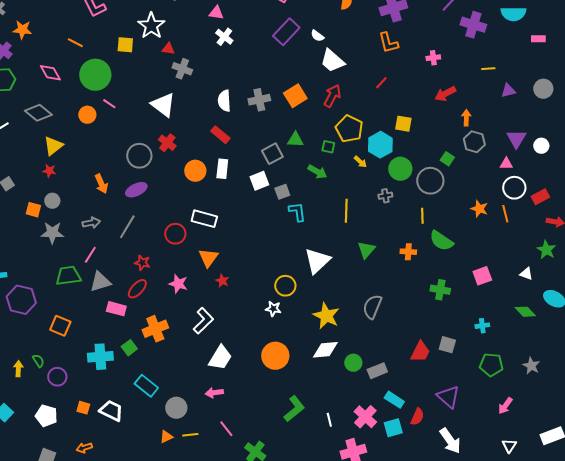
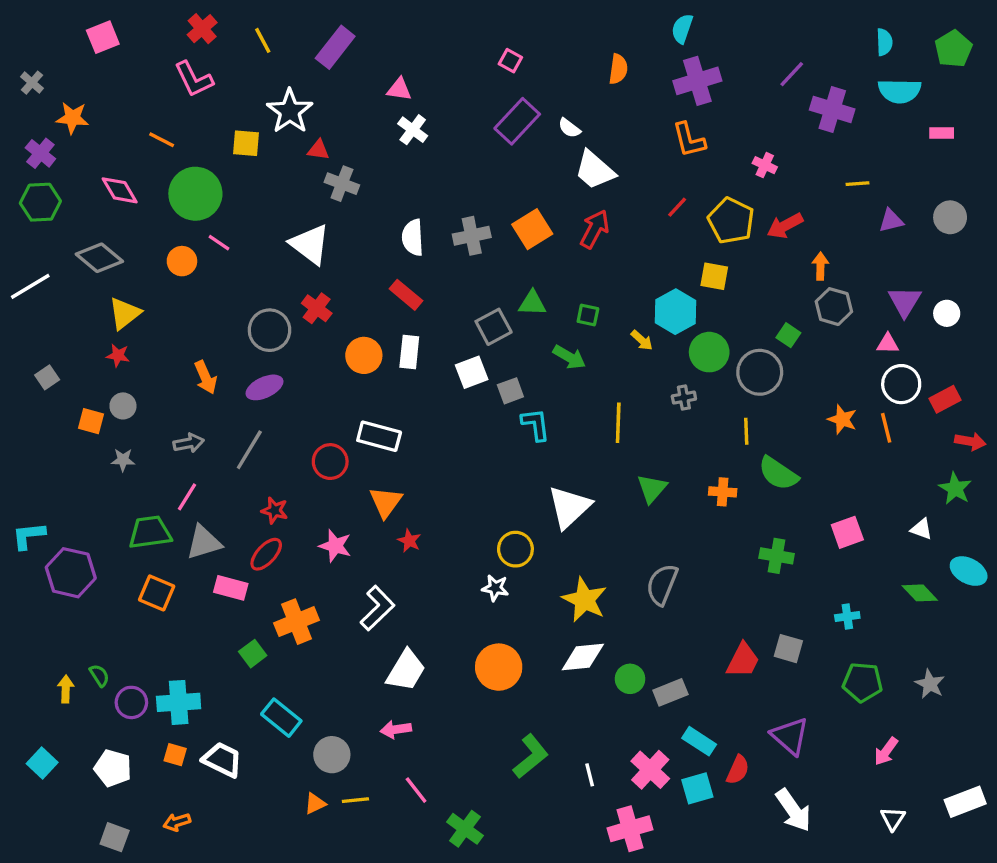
pink cross: (433, 58) -> (765, 165), turned 32
yellow pentagon: (349, 129) -> (731, 221), moved
gray star: (52, 233) -> (123, 460), size x0.6
orange square: (60, 326) -> (157, 593), moved
cyan cross: (100, 357) -> (179, 702), moved

